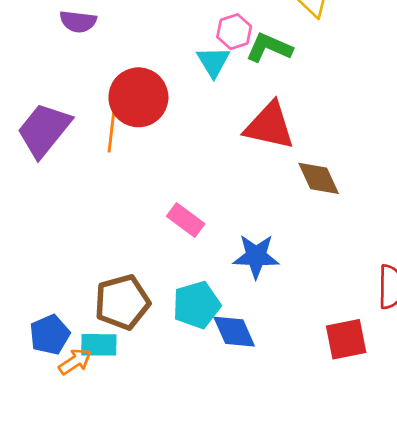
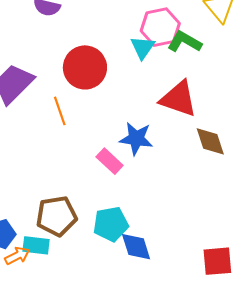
pink hexagon: (234, 32) -> (160, 27), size x1.5
orange line: (111, 132) -> (60, 111), moved, turned -32
blue star: (256, 256) -> (136, 139), moved

